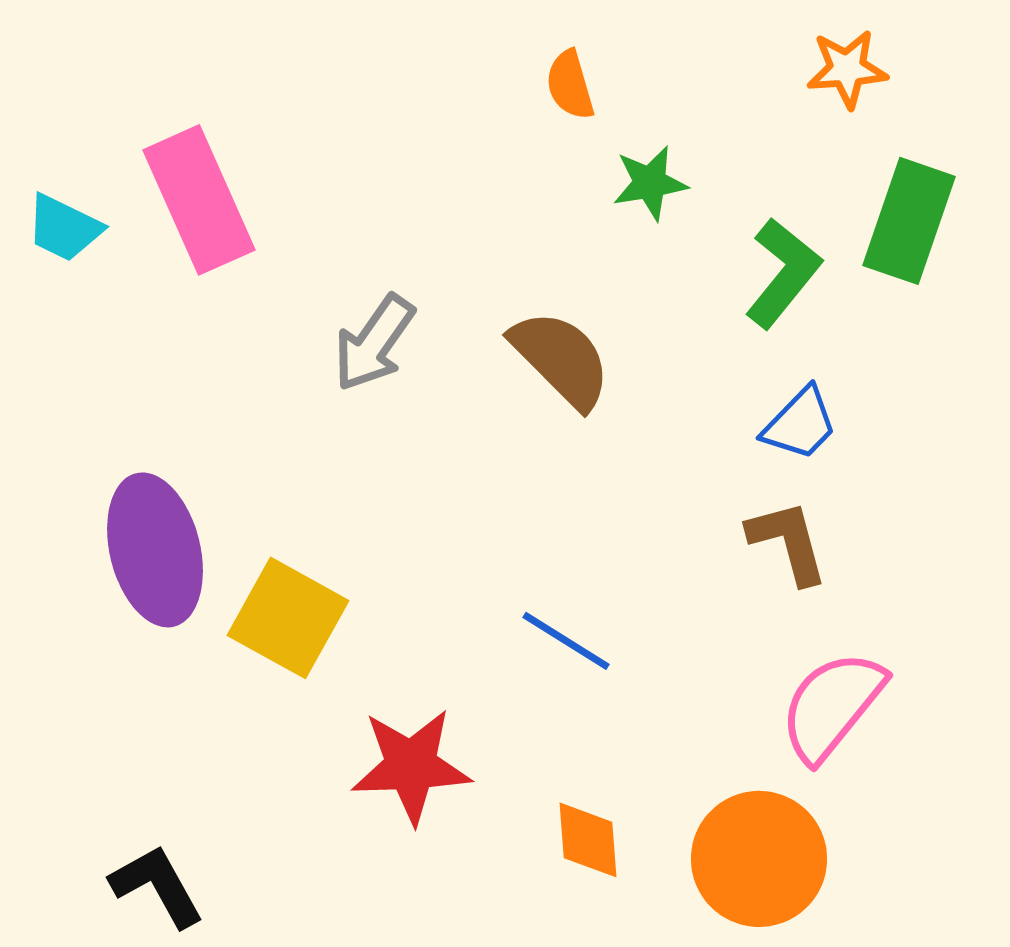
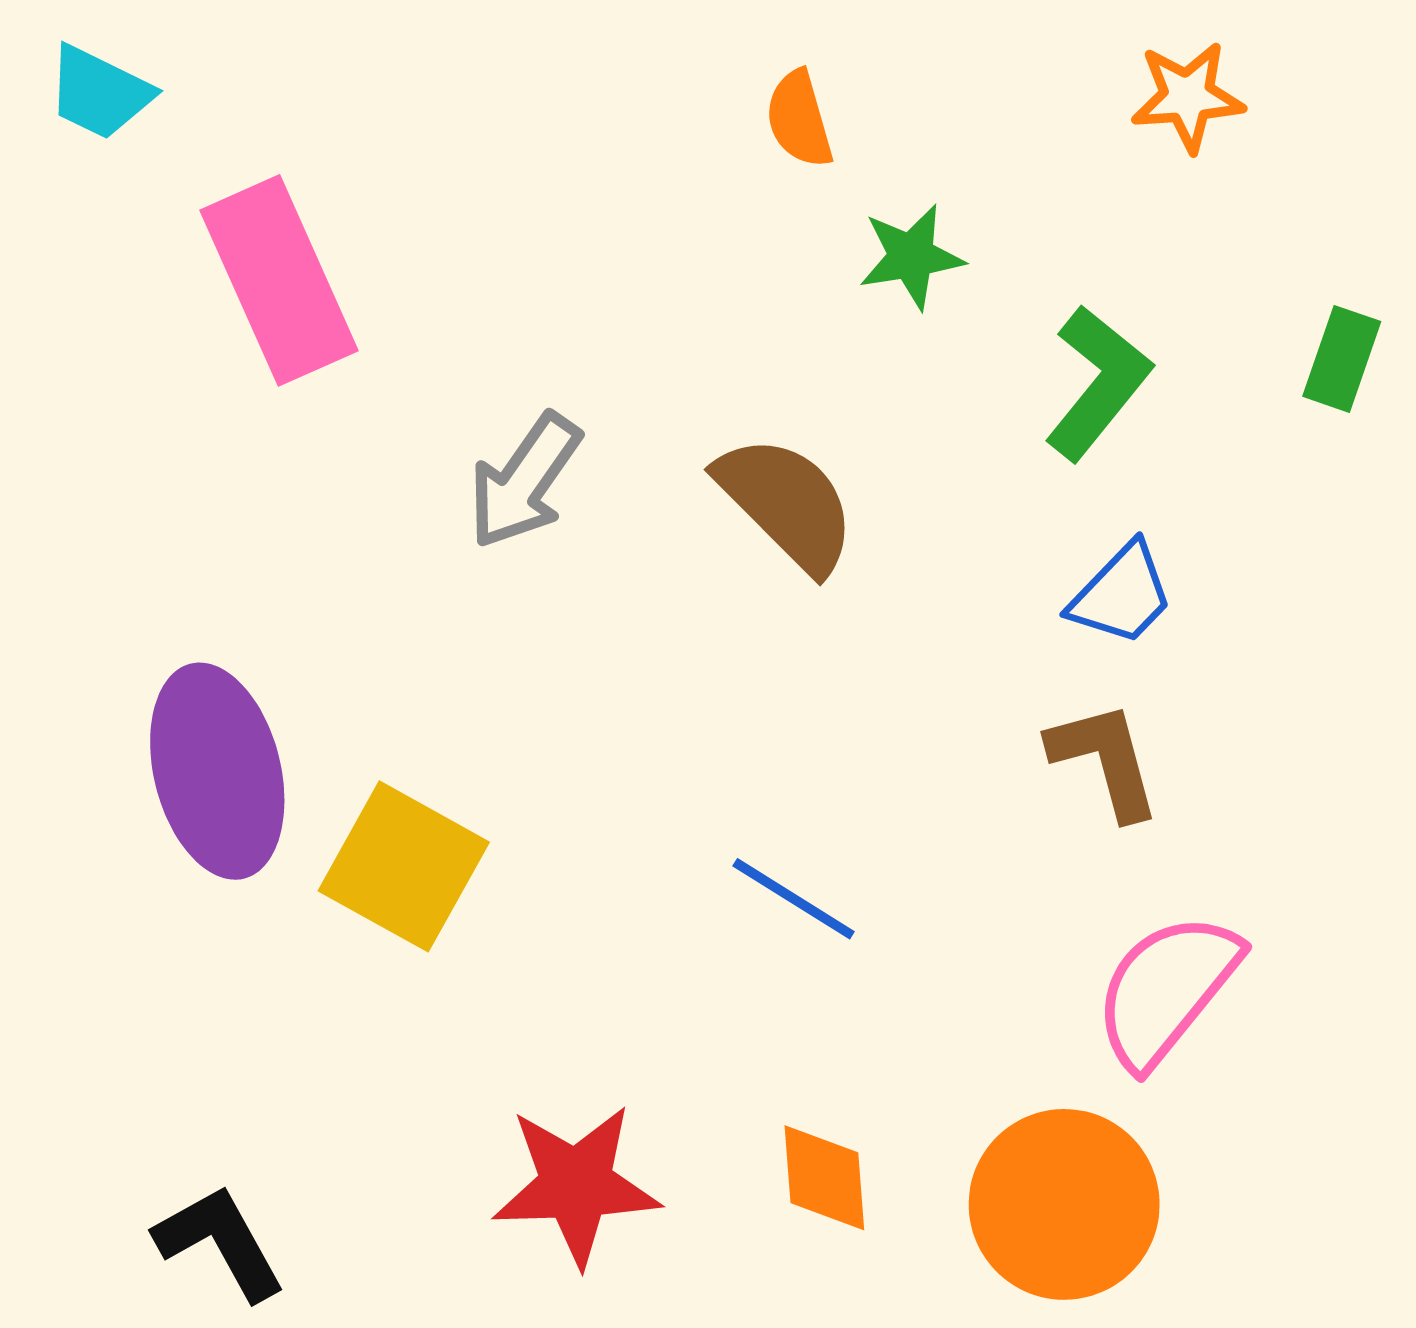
green rectangle: (909, 221) -> (1342, 359), moved, size x0.6
cyan trapezoid: (64, 228) -> (99, 93), moved
red star: (411, 766) -> (576, 1185), moved

